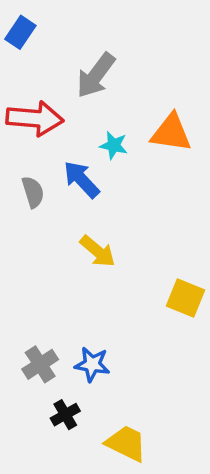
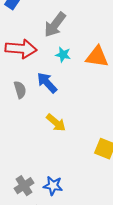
cyan star: (114, 145) -> (63, 55), moved

